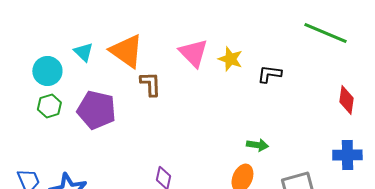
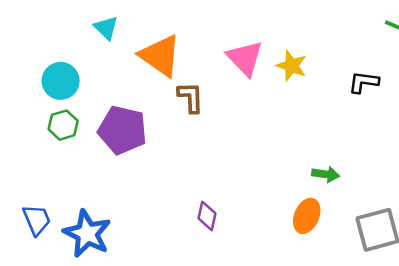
cyan triangle: (83, 52) -> (106, 28), moved
black L-shape: (269, 74) -> (364, 82), moved

